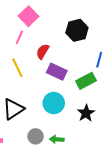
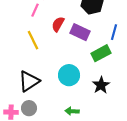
purple rectangle: (57, 72) -> (80, 32), moved
gray circle: (36, 136) -> (29, 108), moved

